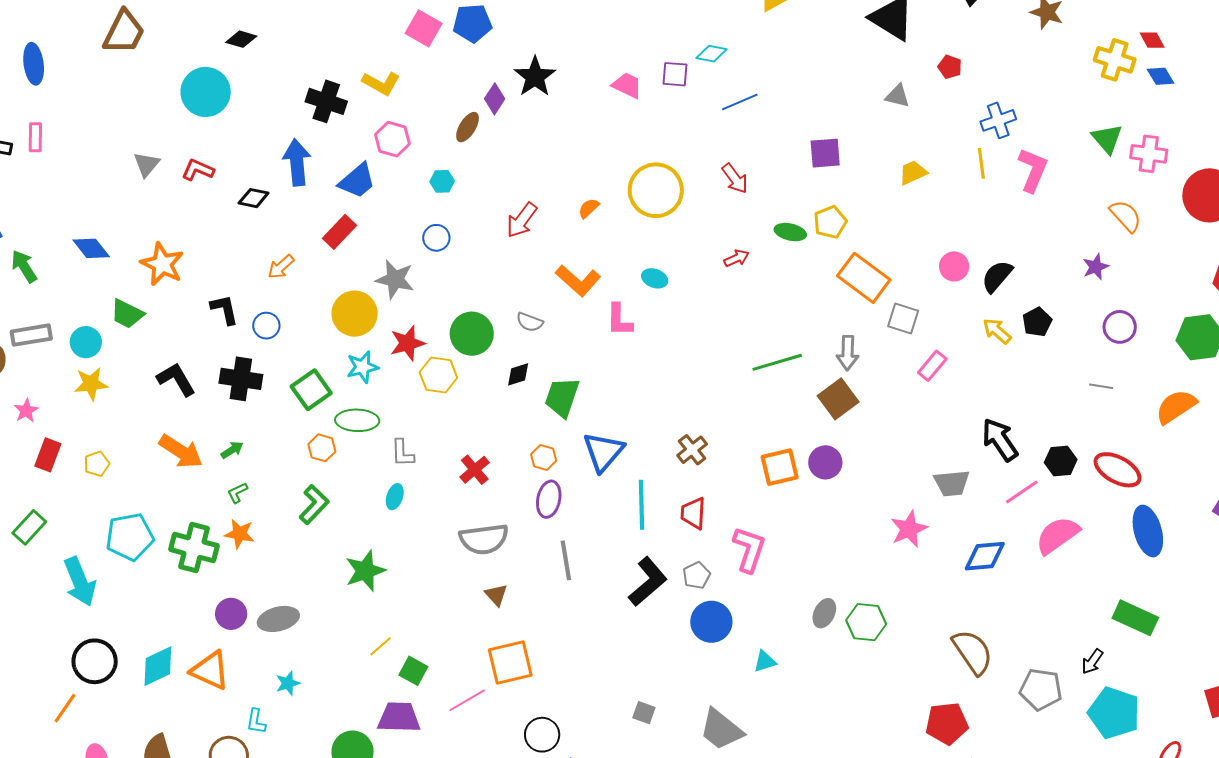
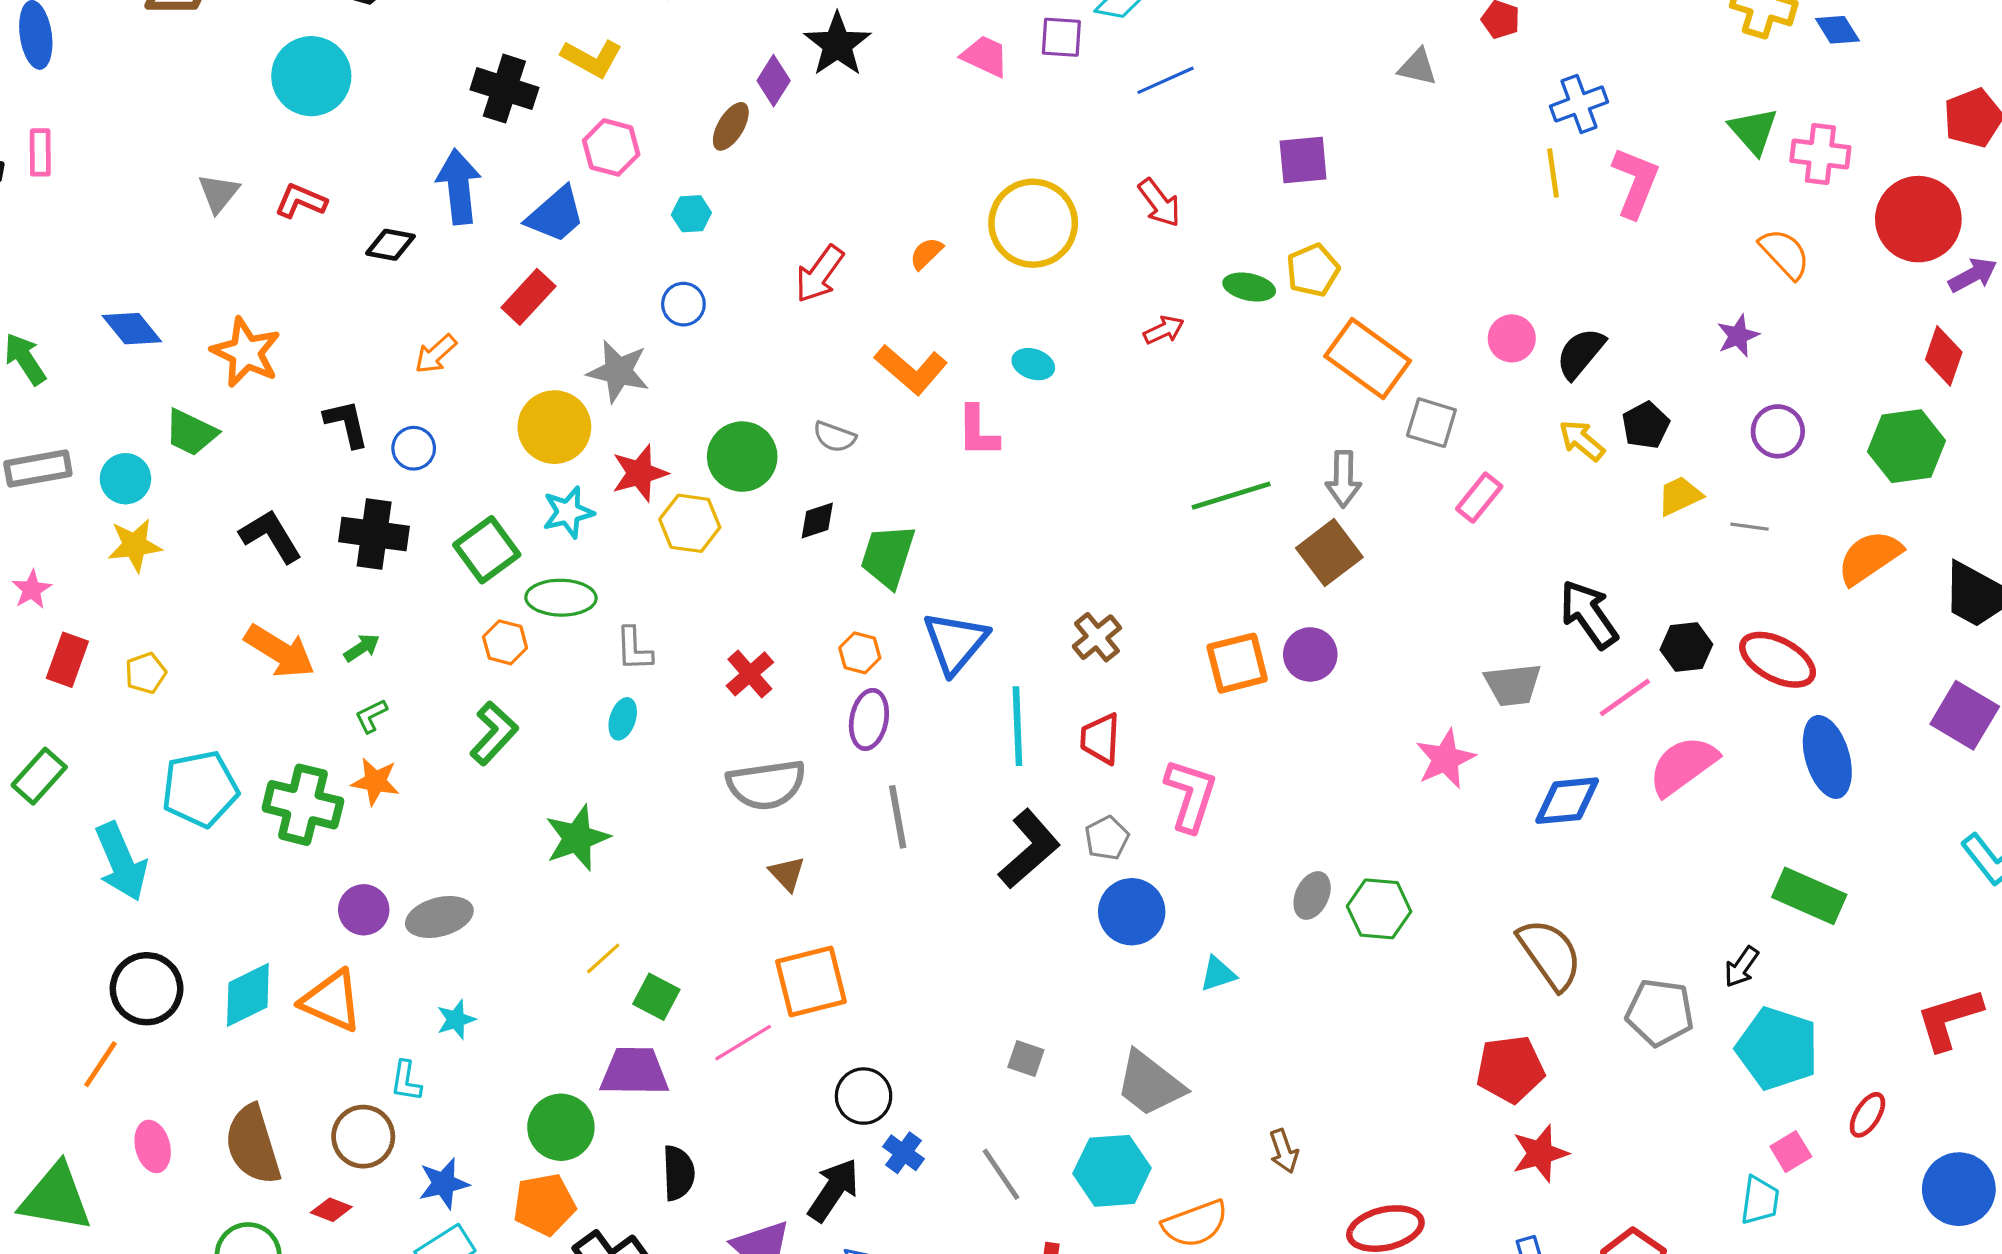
yellow trapezoid: (913, 172) -> (1680, 496), moved

